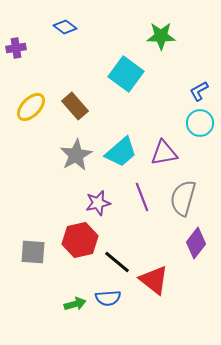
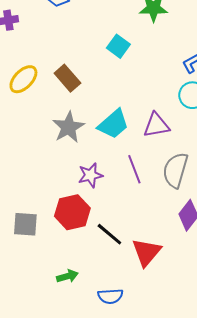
cyan square: (126, 74) -> (118, 46), size x0.7
red triangle: (154, 280) -> (146, 252), turned 32
blue semicircle: (108, 298) -> (110, 296), moved

